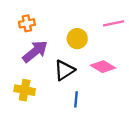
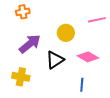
orange cross: (27, 23) -> (23, 12), moved
blue line: (76, 99) -> (82, 85), moved

